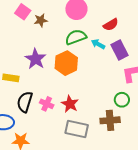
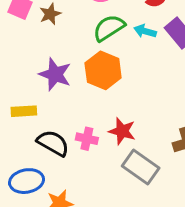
black semicircle: (25, 102) -> (53, 143), turned 115
gray rectangle: (77, 129) -> (141, 167), turned 35

